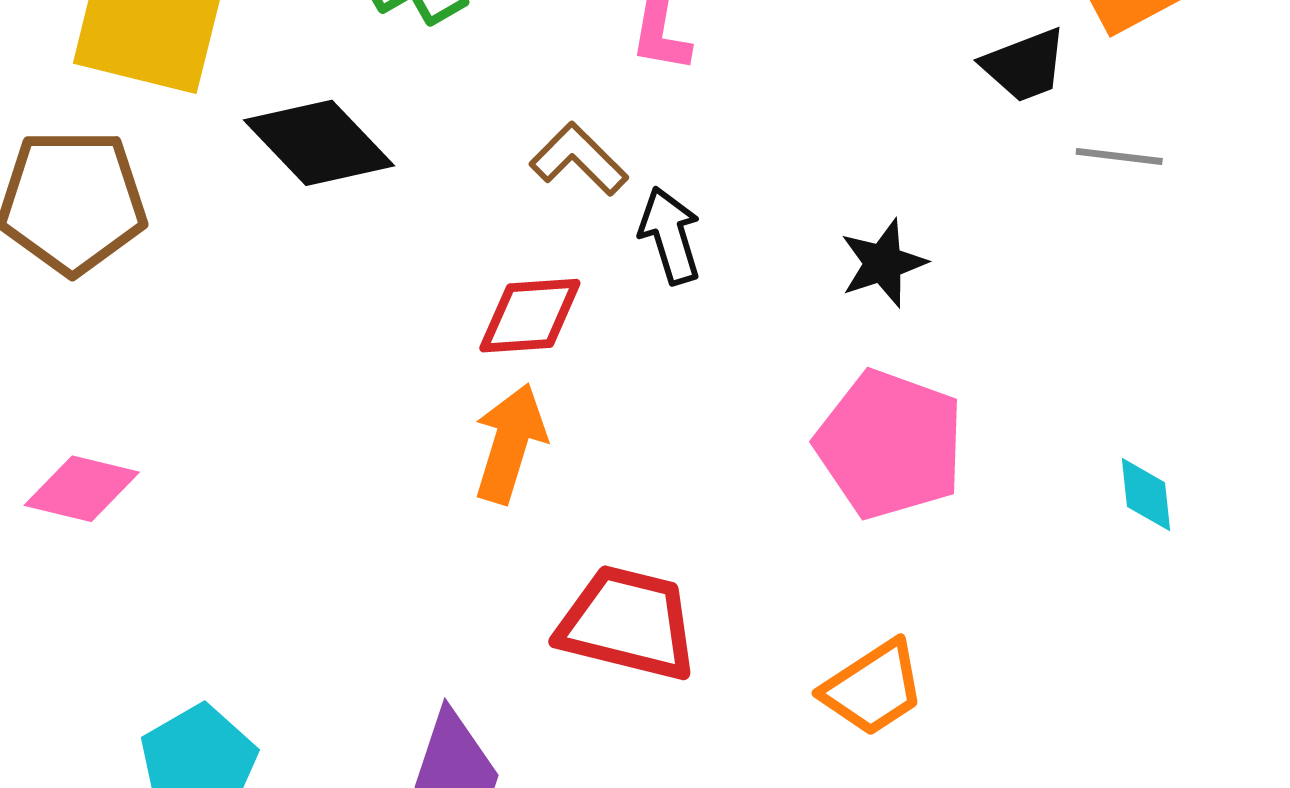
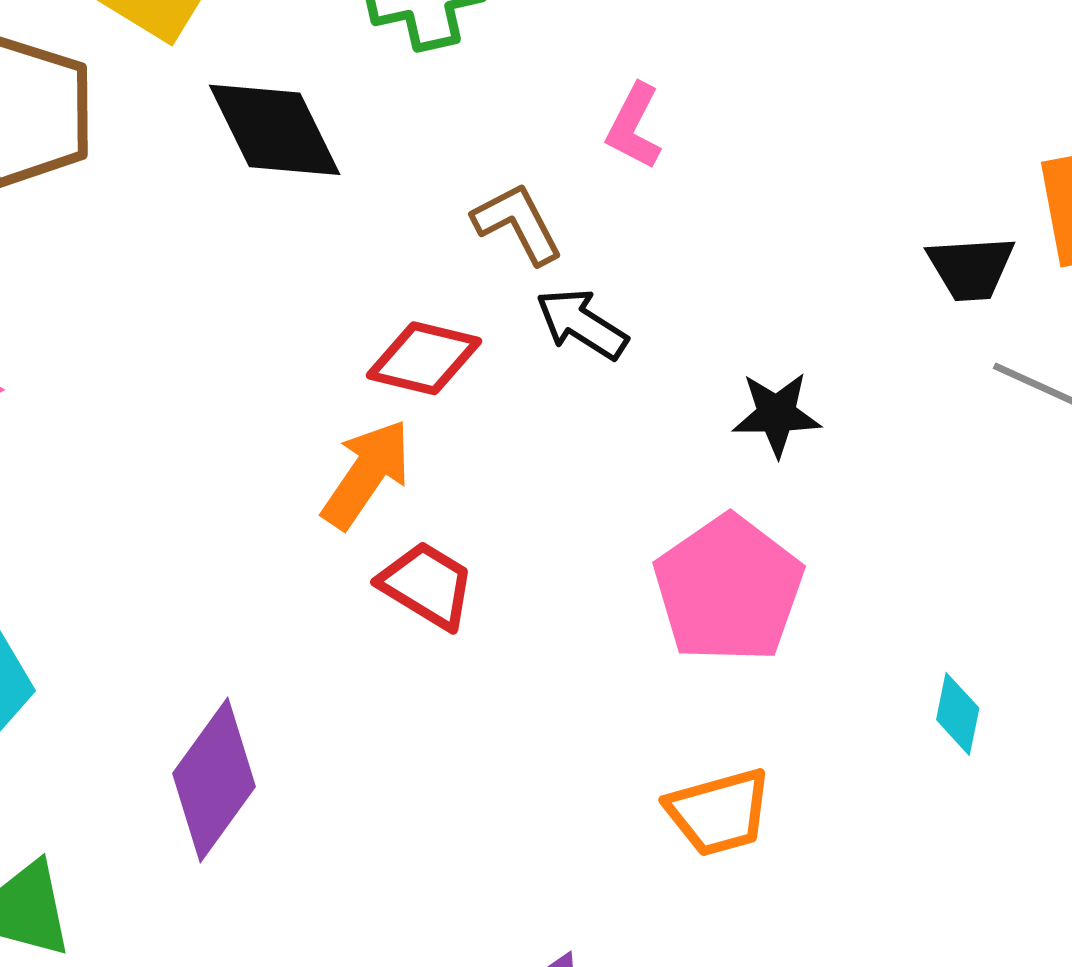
black arrow: (670, 236) -> (582, 324), turned -58
red trapezoid: (628, 623) -> (427, 585), moved, size x0.7
orange trapezoid: (873, 688) -> (719, 812), moved

